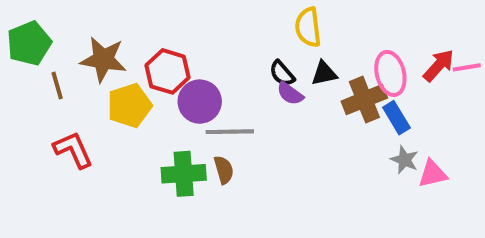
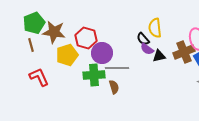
yellow semicircle: (308, 27) -> (155, 28), moved
green pentagon: (29, 43) -> (34, 23), moved
black triangle: (324, 73) -> (159, 56), moved
green cross: (184, 174) -> (94, 75), moved

